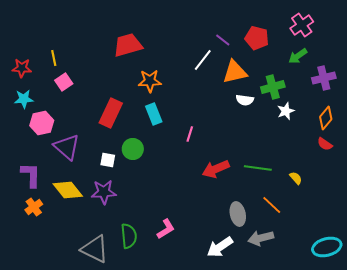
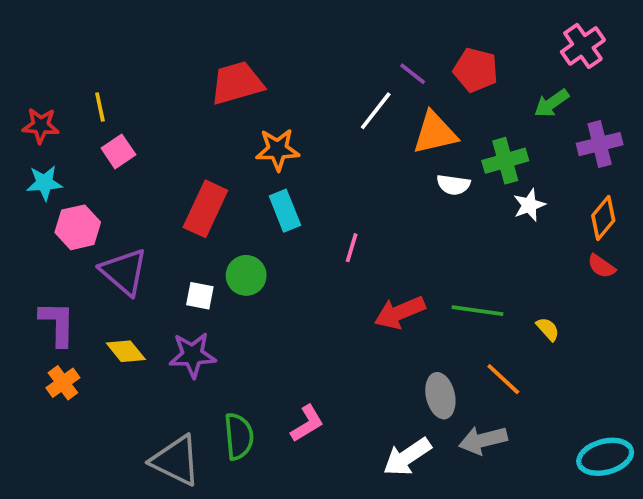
pink cross: (302, 25) -> (583, 46), moved
yellow diamond: (68, 190) -> (126, 351), size x0.7

